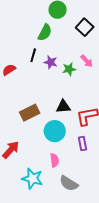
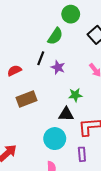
green star: (69, 69) -> (75, 95), moved
brown rectangle: (30, 113) -> (27, 99), moved

